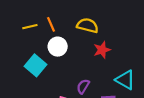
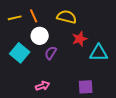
cyan triangle: (125, 80) -> (99, 53), moved, turned -30
purple semicircle: (83, 86) -> (51, 53), moved

